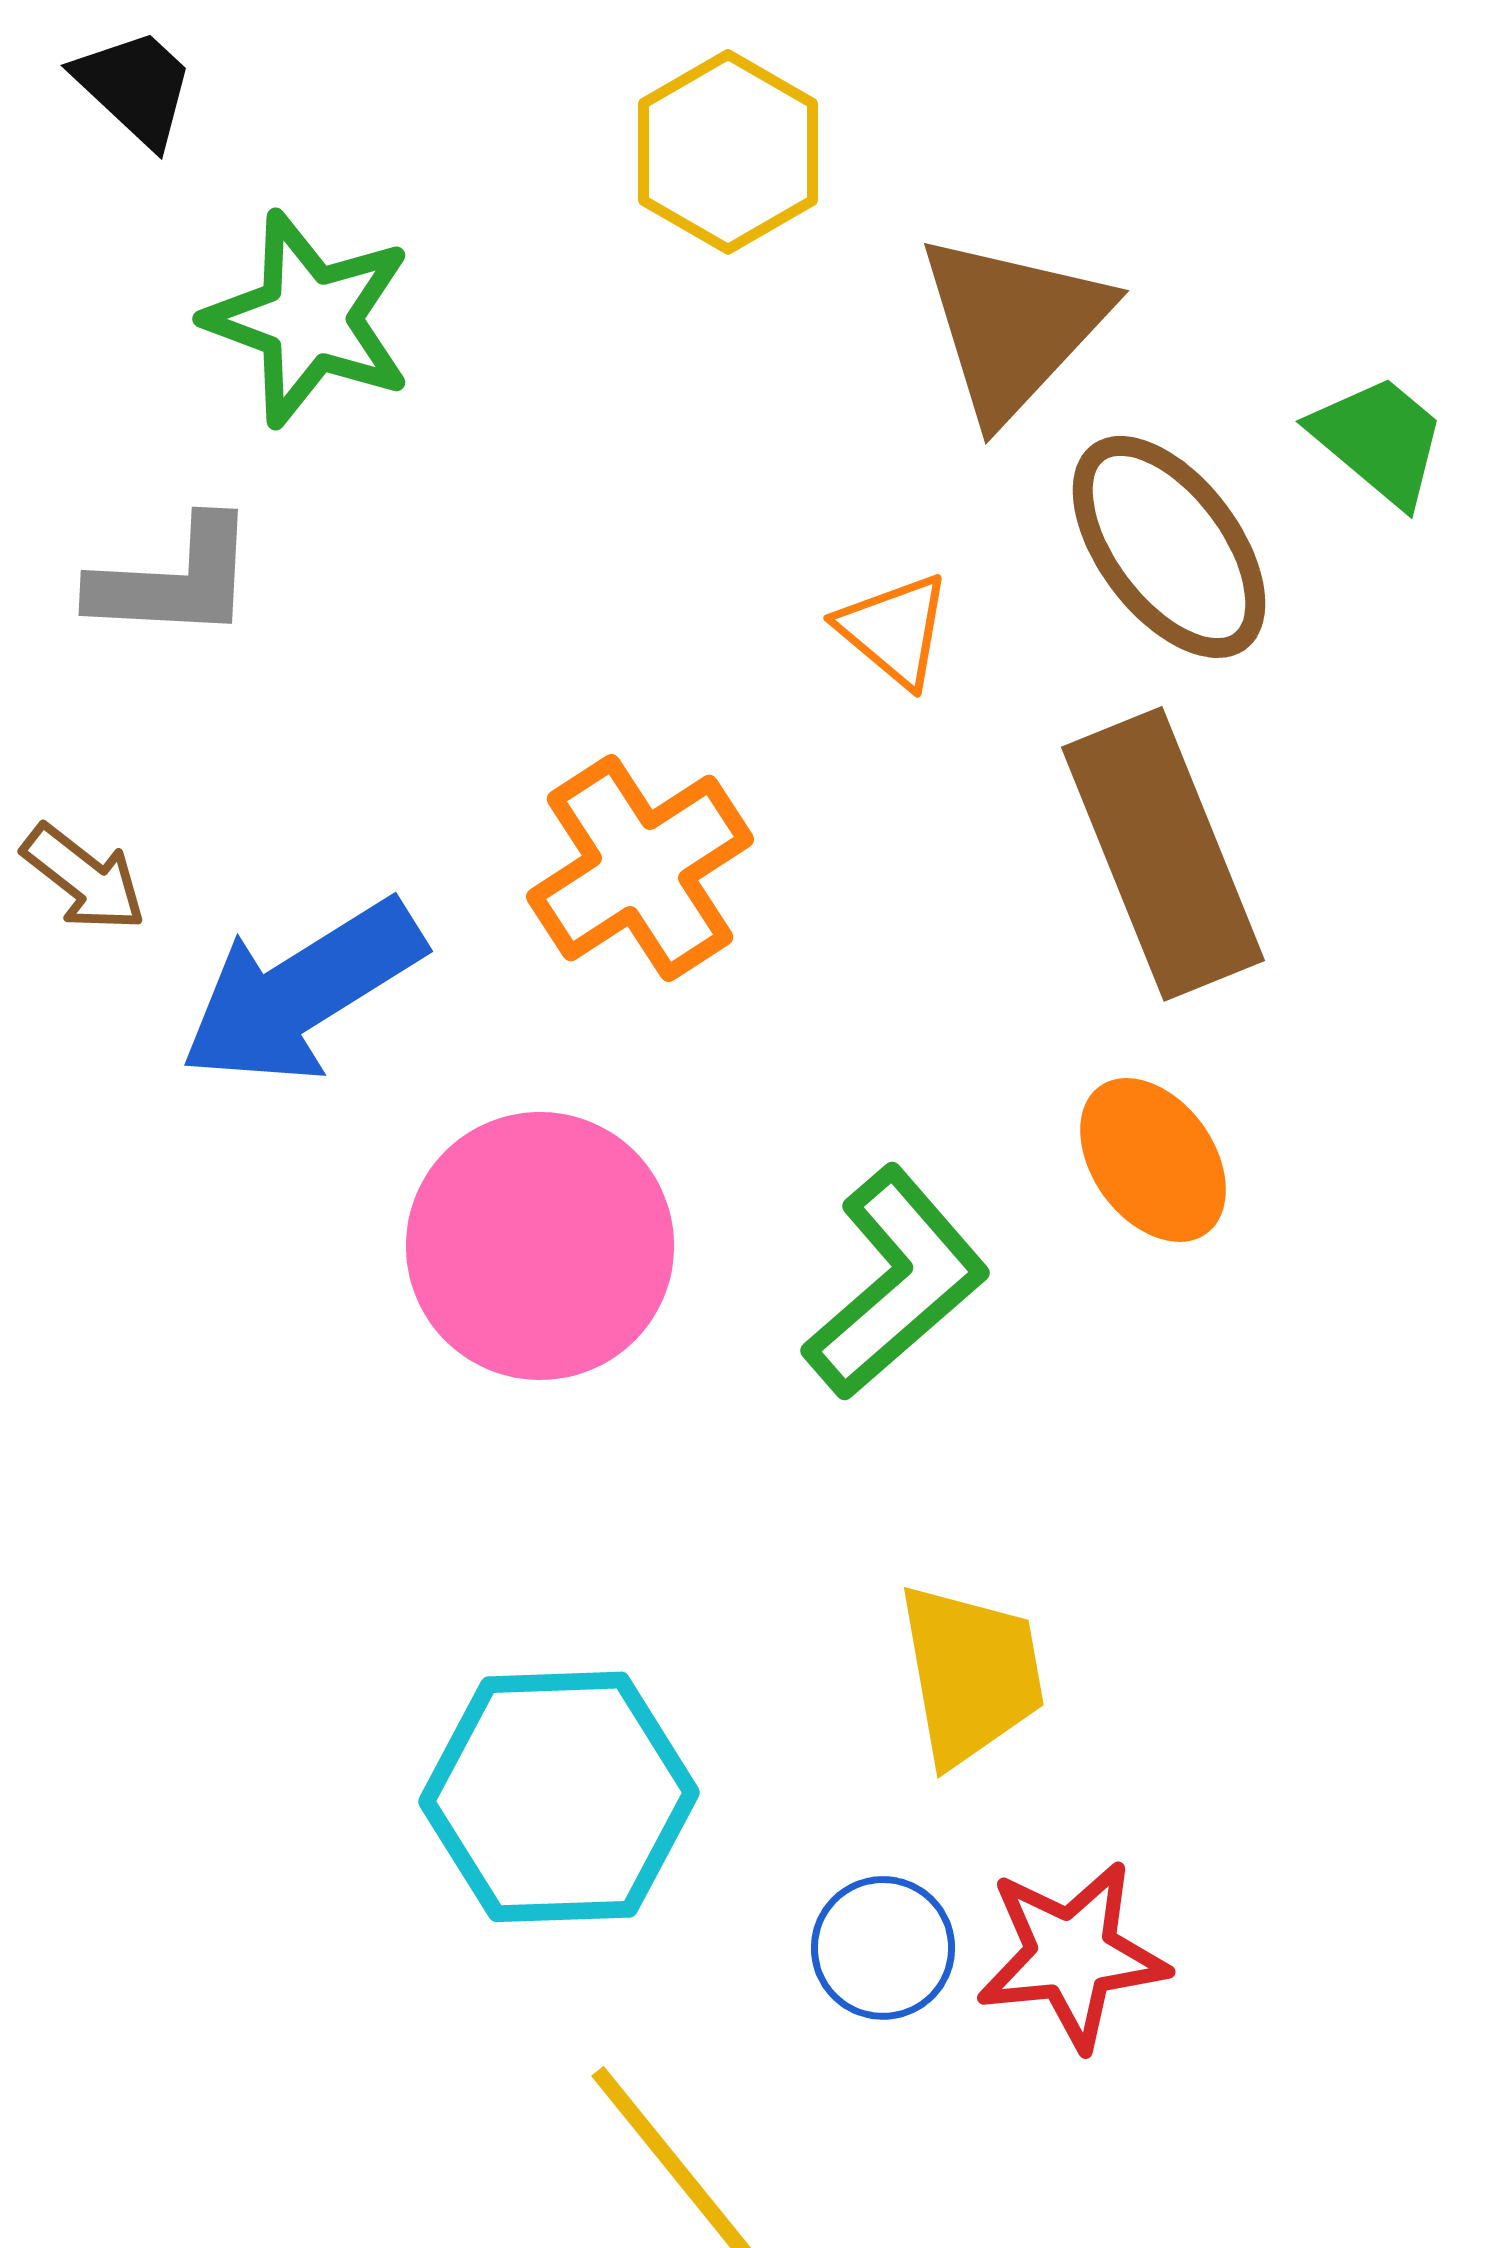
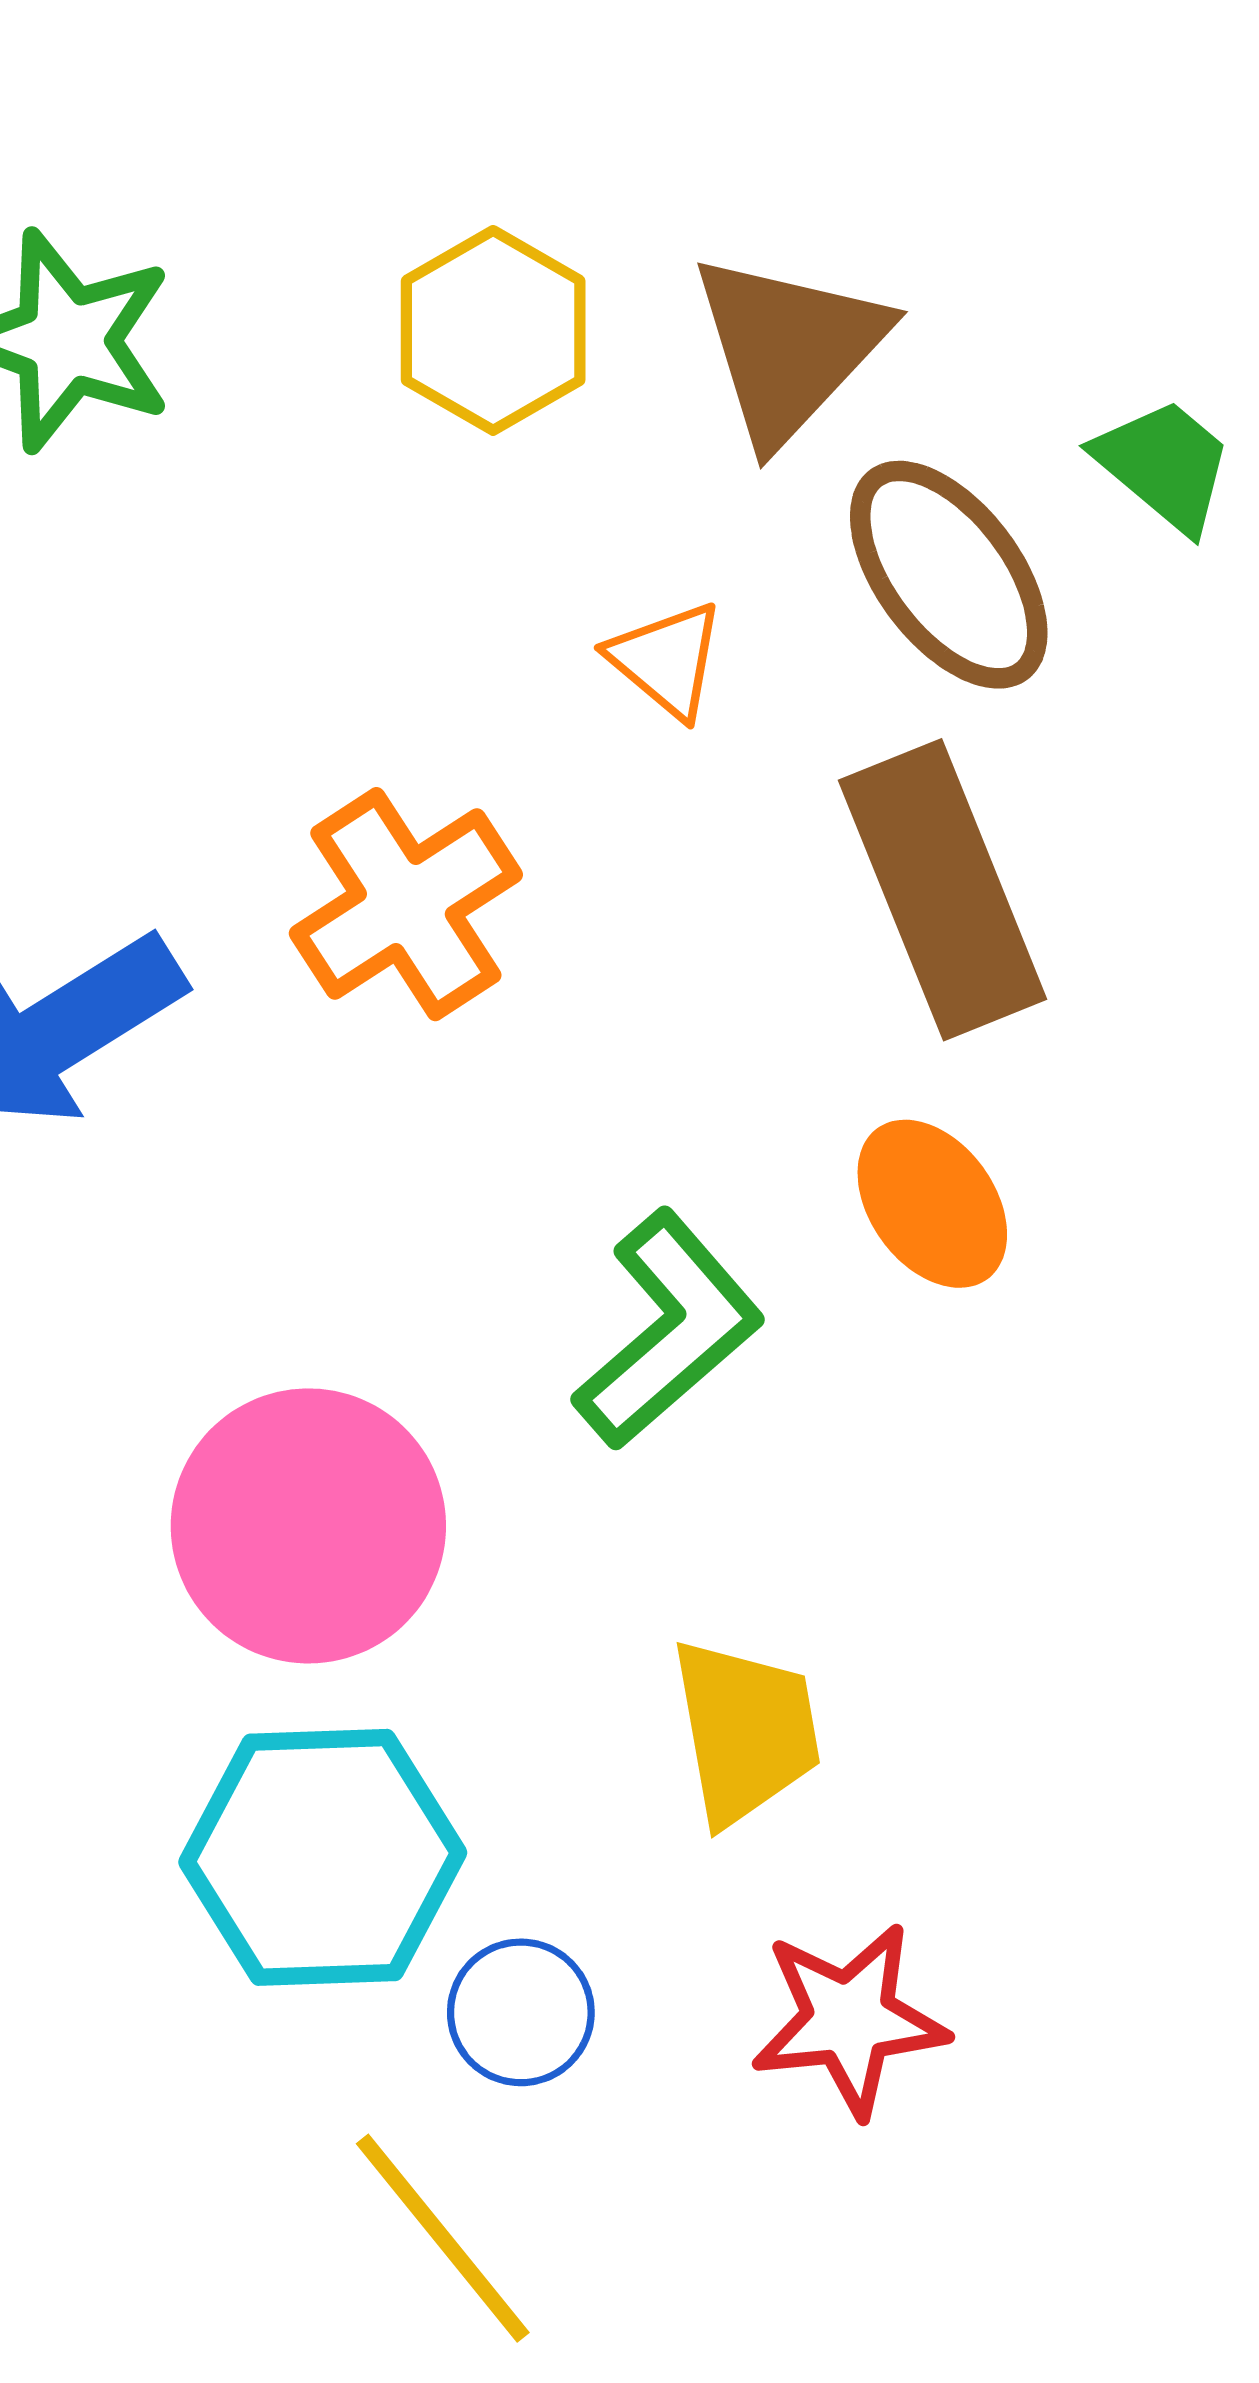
yellow hexagon: (728, 152) -> (493, 330), moved
pink circle: (540, 1246) -> (308, 1526), moved
blue circle: (883, 1948) -> (521, 2012), moved

